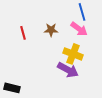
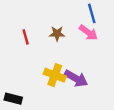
yellow cross: (73, 54) -> (55, 75), moved

